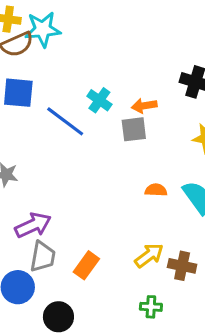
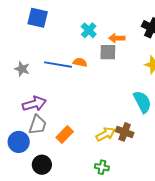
blue line: (65, 121) -> (58, 65), moved, turned -36
orange semicircle: (156, 190) -> (80, 62), moved
brown cross: (182, 266) -> (125, 132), moved

